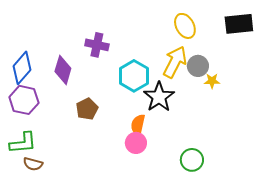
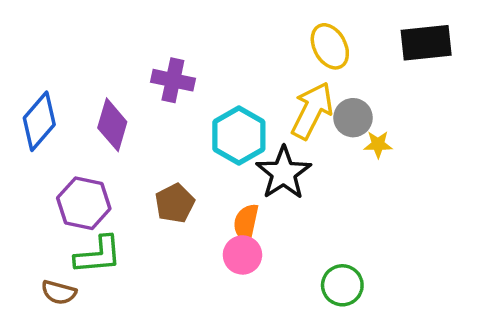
purple hexagon: (24, 100) -> (84, 203), moved
brown pentagon: (87, 109) -> (175, 203), moved
green L-shape: (23, 143) -> (98, 255), moved

